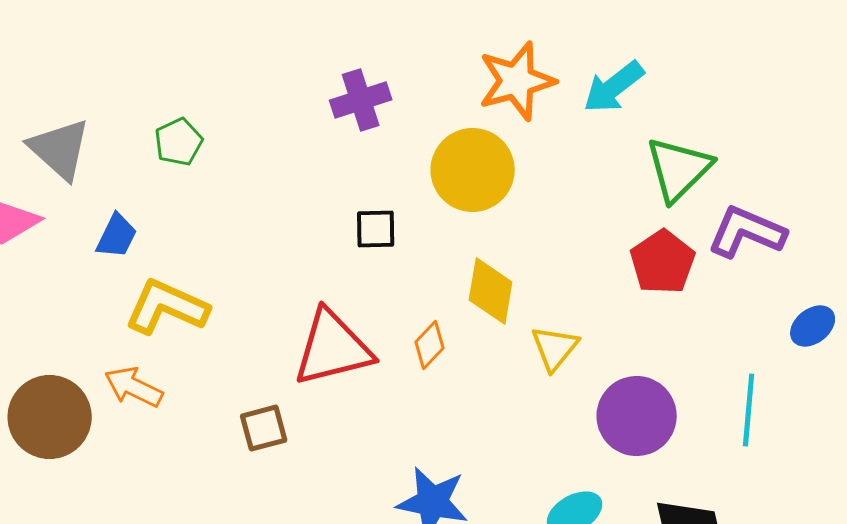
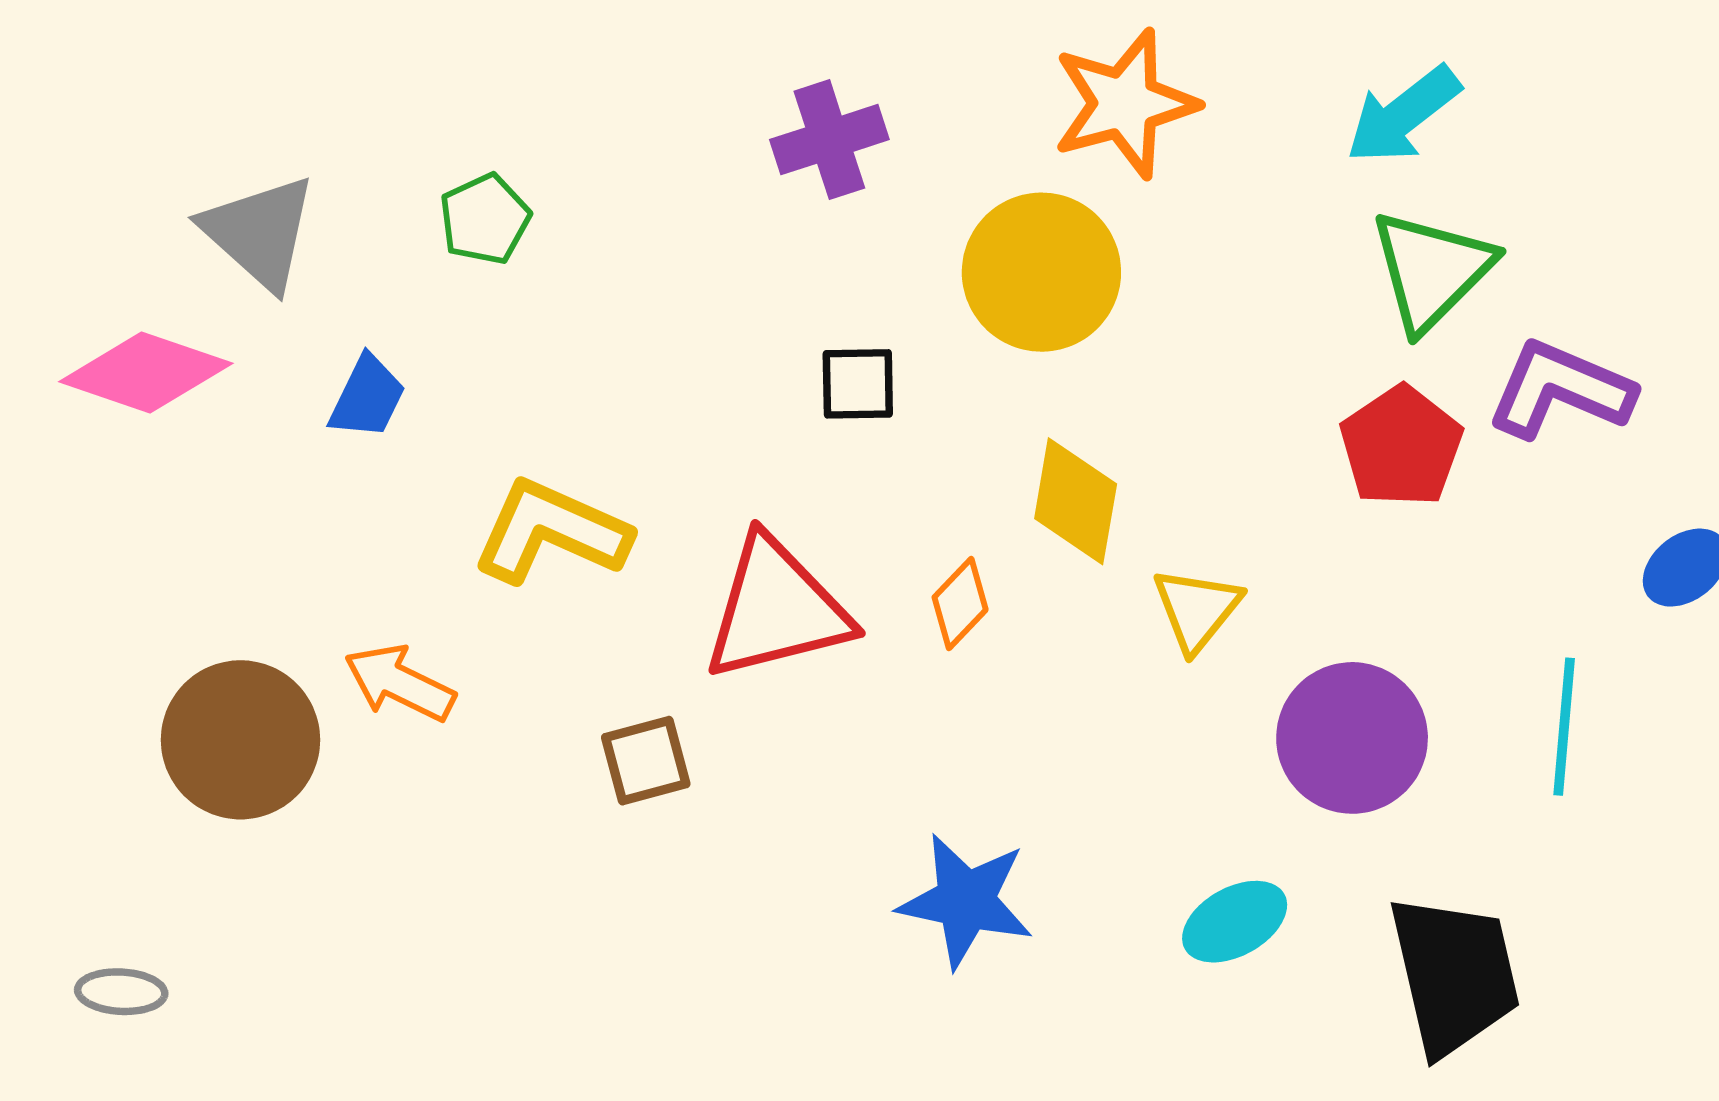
cyan arrow: (614, 87) -> (1403, 115), moved
yellow L-shape: (167, 307) -> (551, 532), moved

